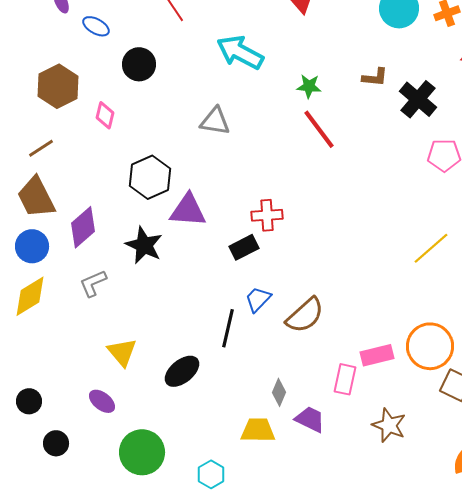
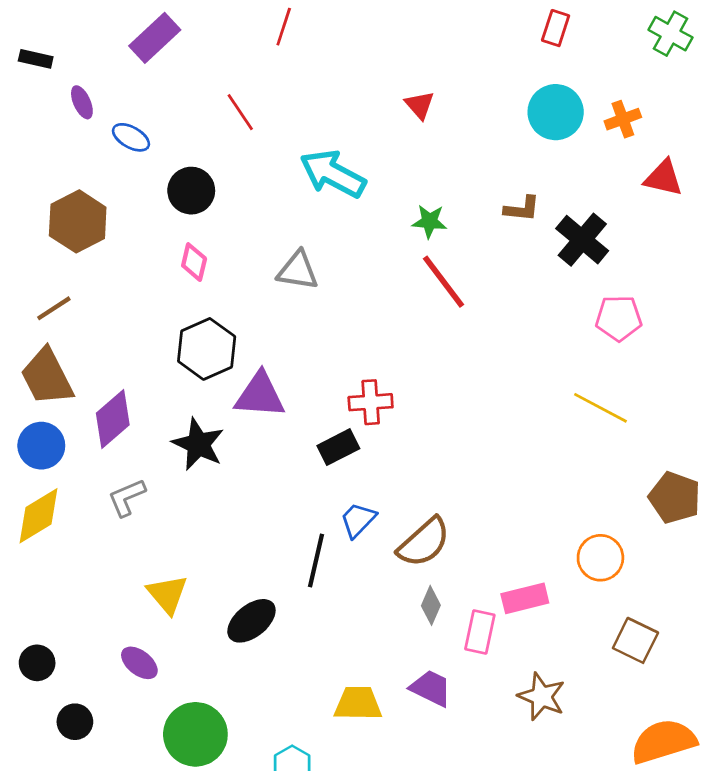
pink diamond: (105, 115) -> (194, 262), moved
yellow line: (431, 248) -> (600, 408), moved, turned 69
orange circle: (430, 346) -> (600, 558), moved, size x0.7
gray diamond: (279, 392) -> (431, 605), moved

